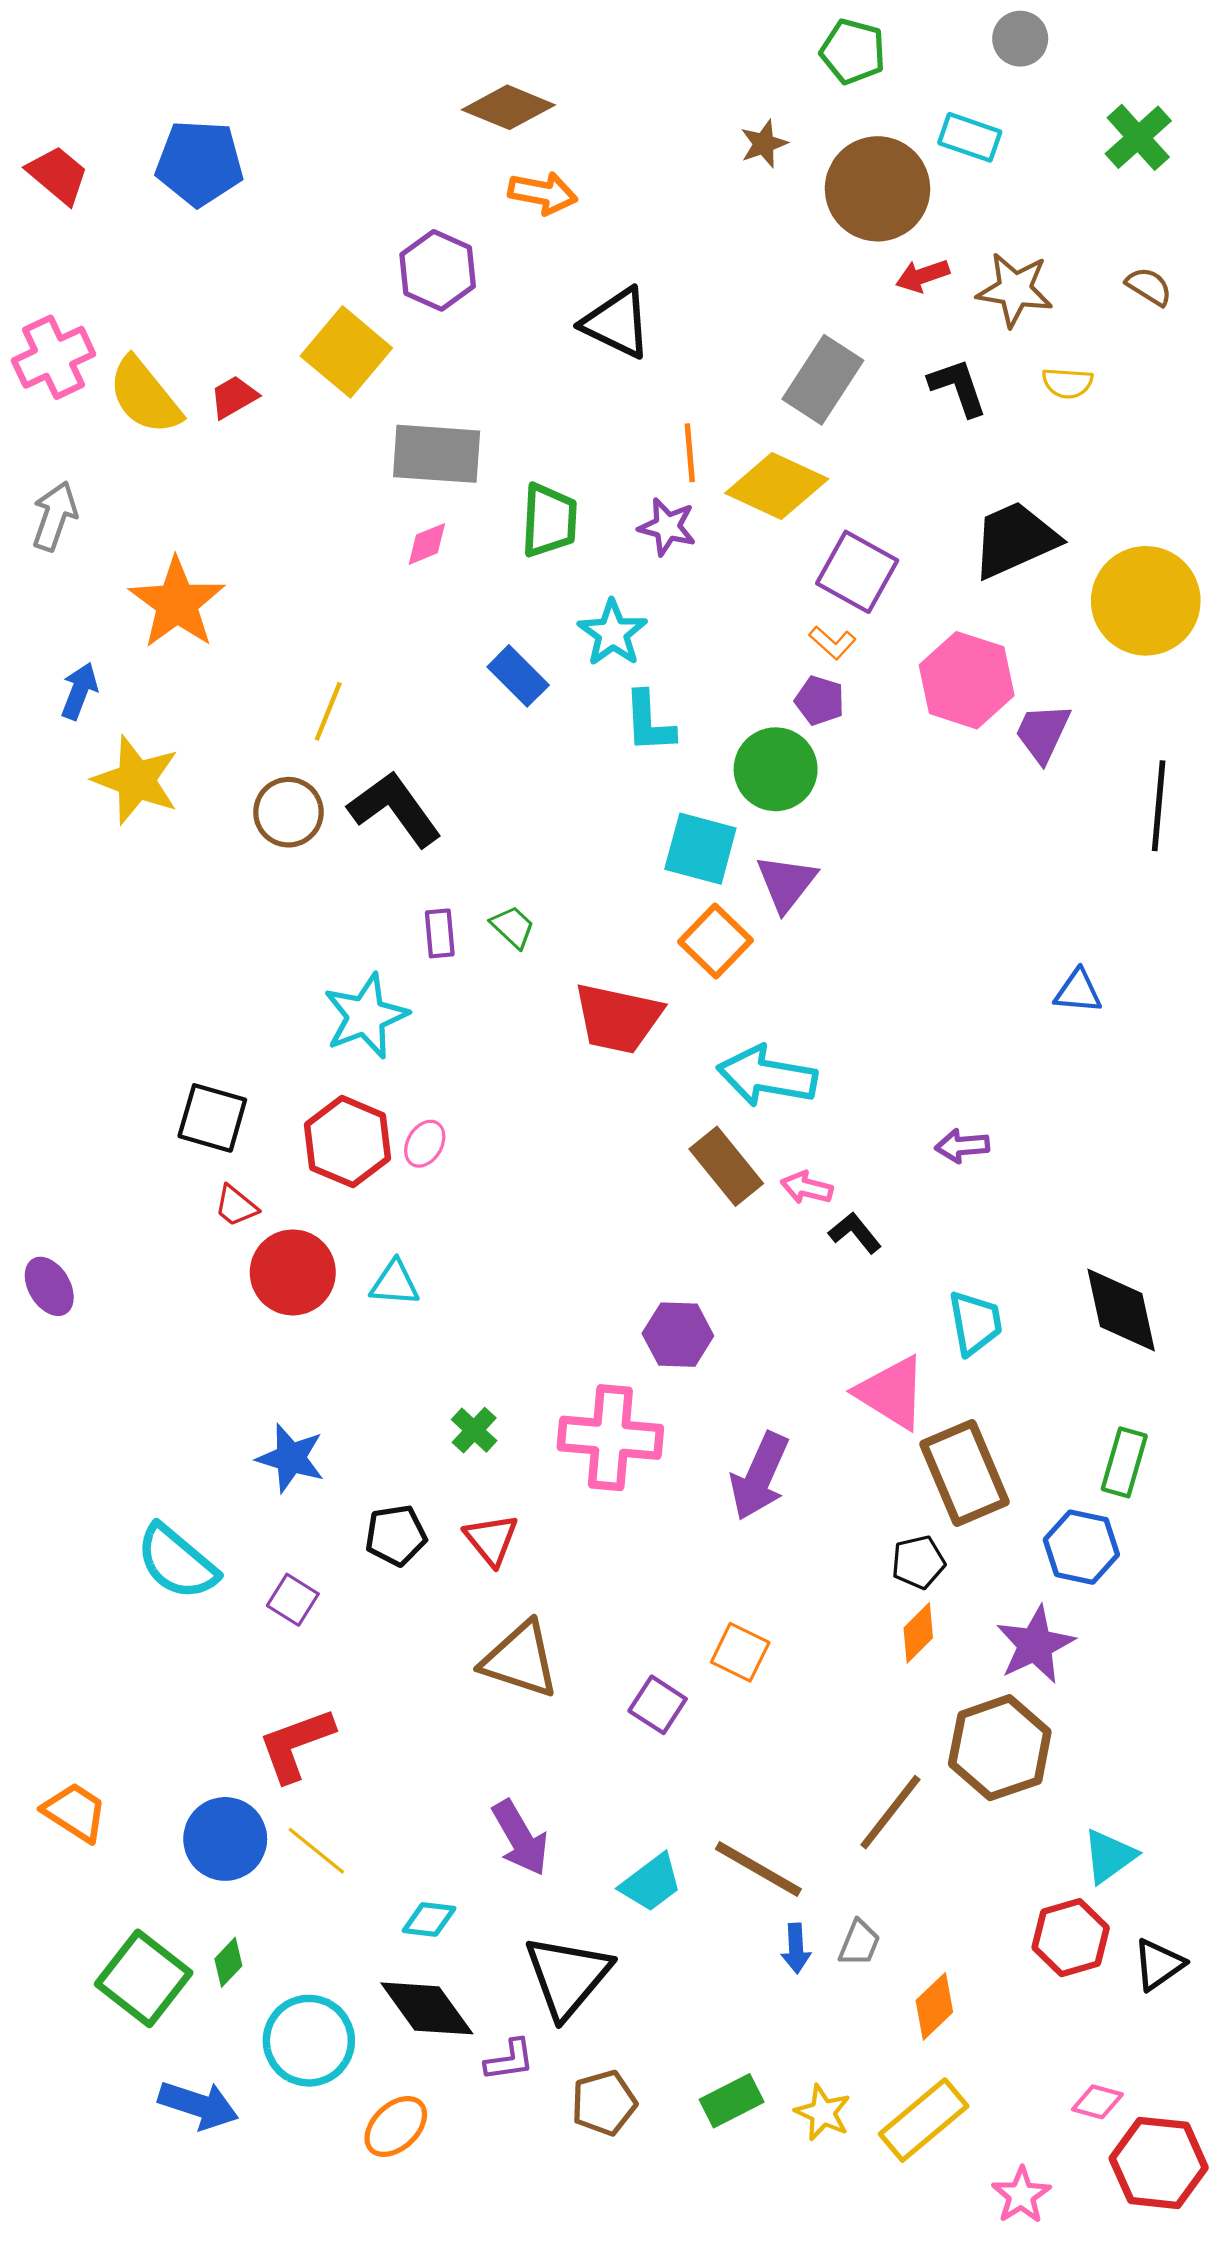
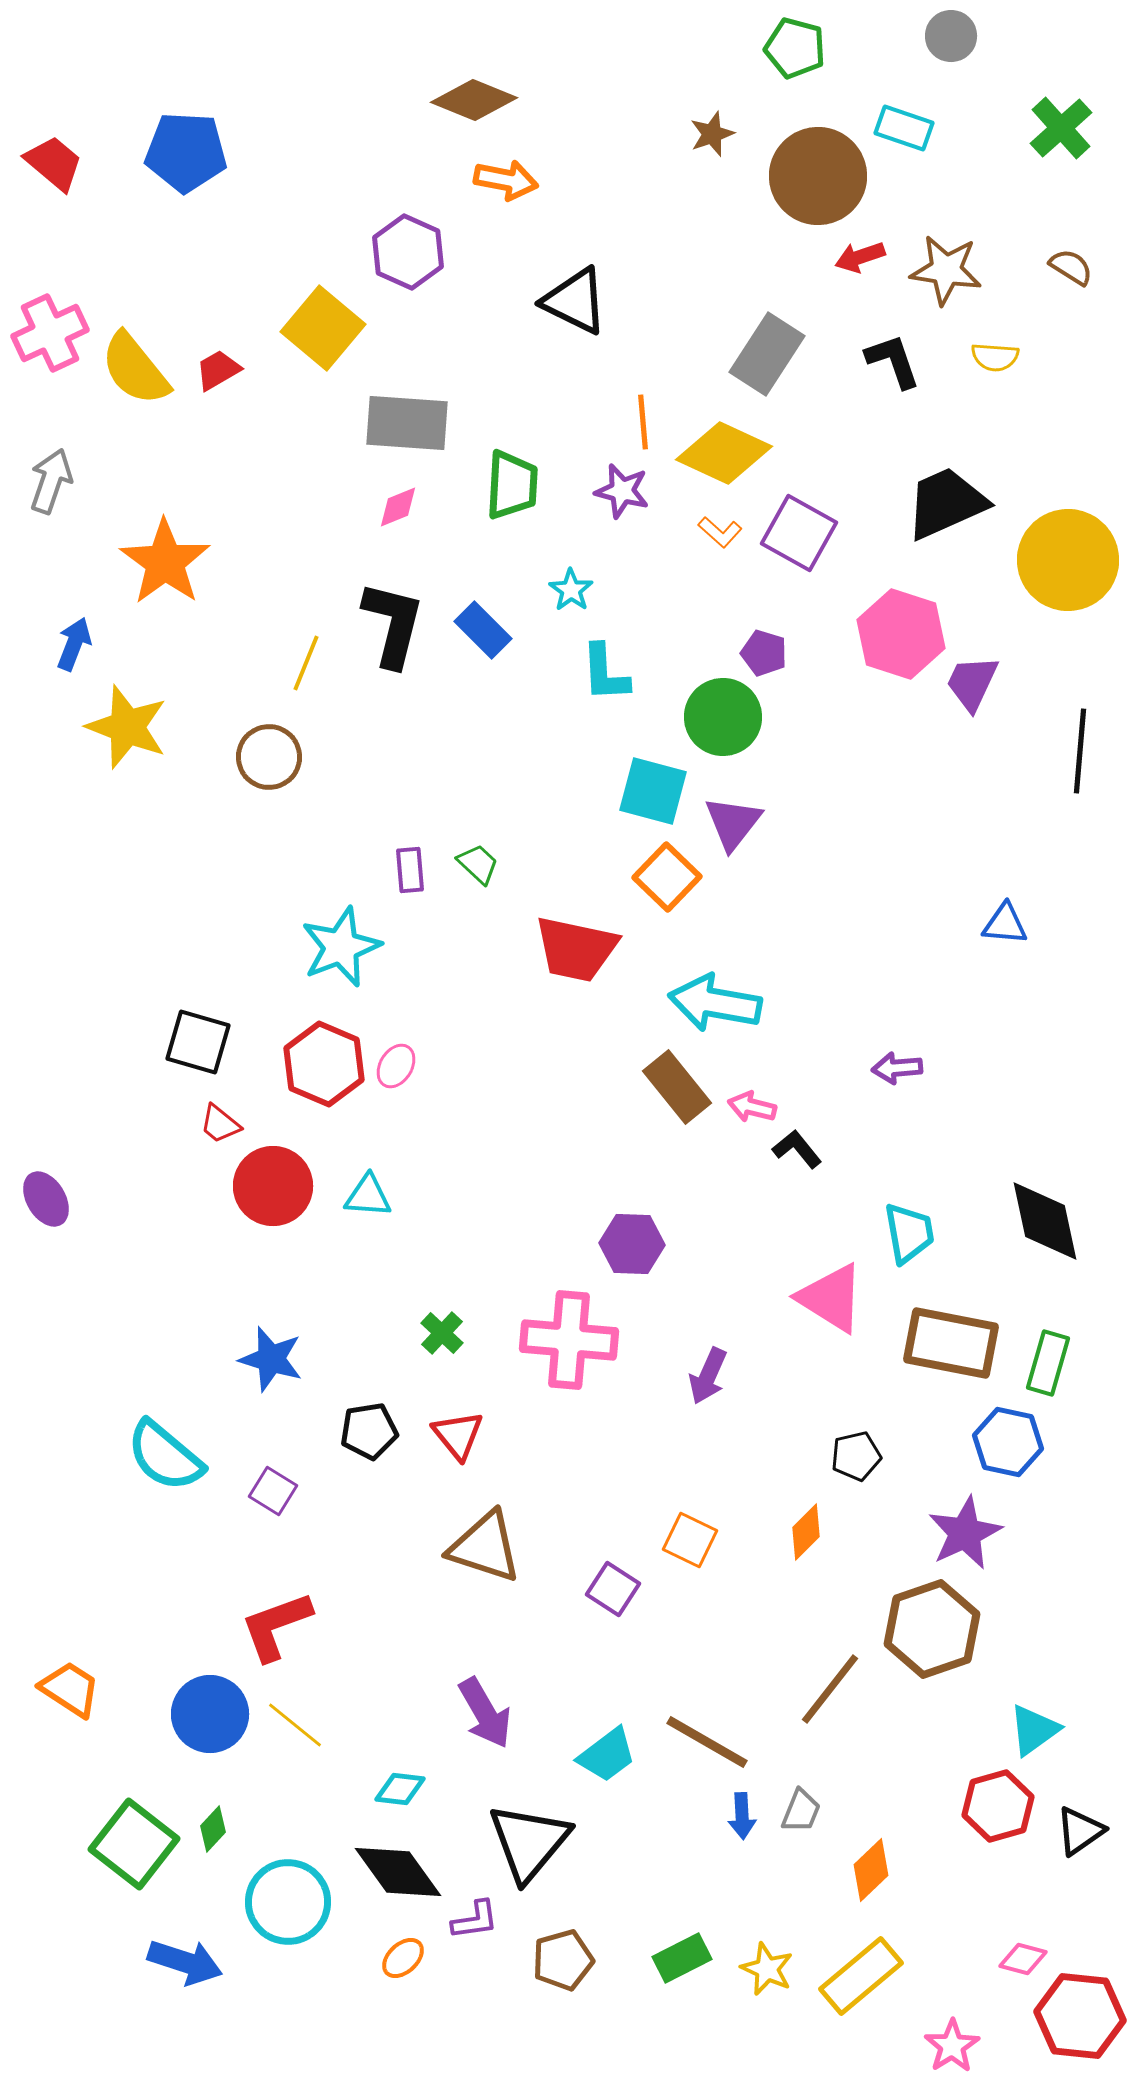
cyan star: (612, 633) -> (571, 590), size x0.7
orange L-shape: (832, 643) -> (720, 532), moved
black L-shape: (395, 809) -> (393, 624), moved, turned 50
brown rectangle: (964, 1473) -> (951, 1343), moved, turned -56
purple arrow: (759, 1476) -> (708, 1376), size x0.7
orange diamond: (918, 1633) -> (806, 1532), moved
orange ellipse: (396, 2126) -> (403, 1958), moved, size x0.7

